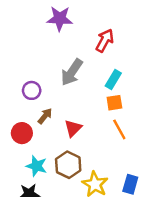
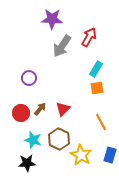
gray arrow: (72, 72) -> (62, 46), moved
brown arrow: (45, 116) -> (40, 109), moved
orange line: (119, 129) -> (101, 122), moved

